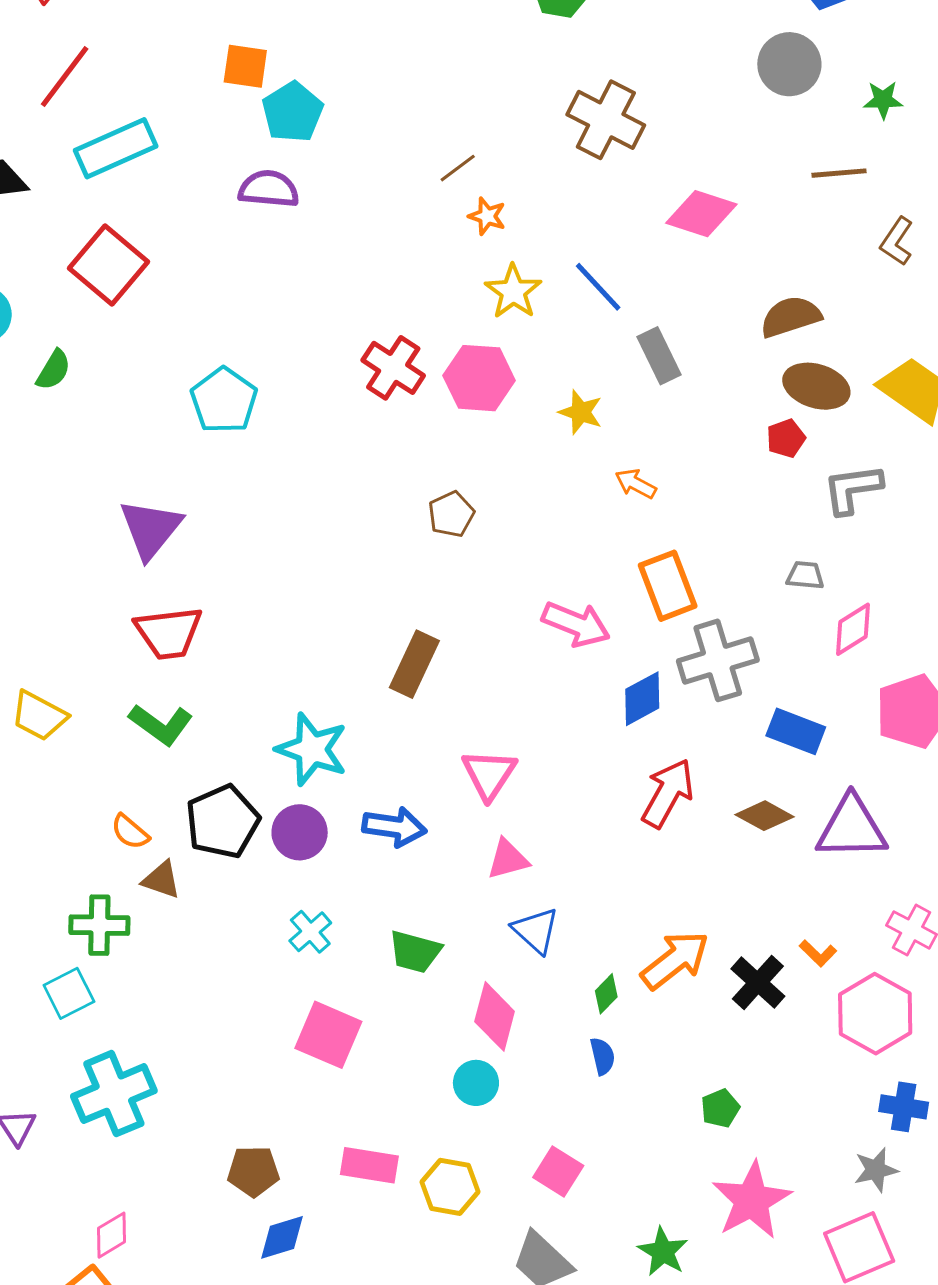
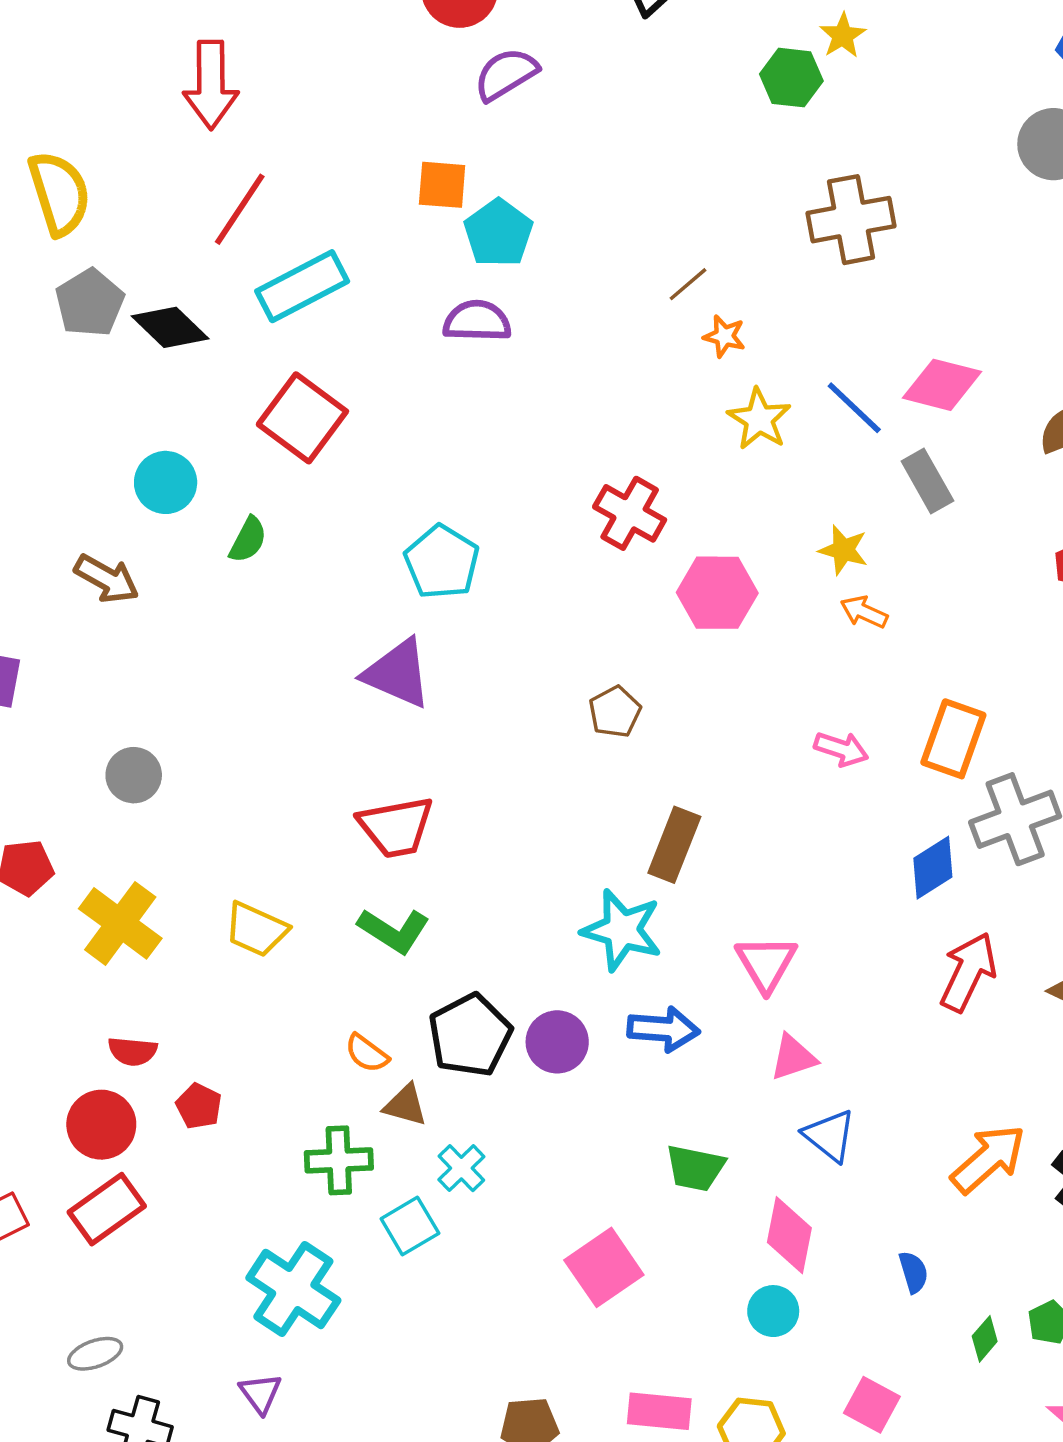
brown cross: (606, 120) -> (851, 220), turned -34
pink diamond: (701, 214) -> (942, 385), moved
pink hexagon: (479, 378) -> (717, 593), moved
orange arrow: (636, 484) -> (864, 612), moved
brown pentagon: (451, 514) -> (615, 712), moved
purple triangle: (151, 529) -> (397, 673), moved, turned -42
orange rectangle: (668, 586) -> (953, 739), turned 44
pink arrow: (576, 624) -> (841, 749), moved, size x0.7
cyan star: (312, 749) -> (622, 930), moved
cyan cross: (310, 932) -> (461, 1168), moved
cyan square: (69, 993) -> (410, 1226), moved
green diamond: (606, 994) -> (985, 1339), moved
pink square: (328, 1035) -> (604, 1267), turned 36
cyan cross: (114, 1094) -> (293, 1289), moved, turned -30

